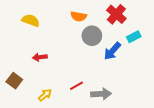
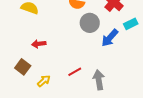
brown square: (14, 81) -> (23, 67), moved
gray arrow: (101, 94) -> (99, 80), turned -96

